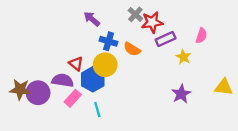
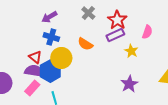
purple arrow: (92, 19) -> (49, 17), turned -70
red star: (152, 22) -> (117, 20), moved, turned -30
blue cross: (109, 41) -> (51, 37), moved
purple semicircle: (63, 80) -> (34, 71), moved

